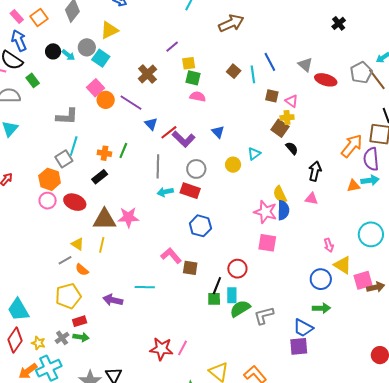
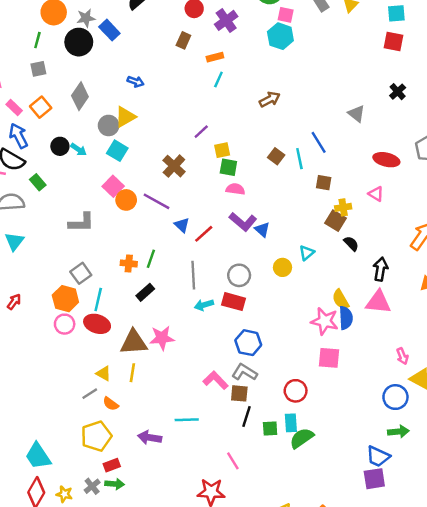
brown arrow: (231, 23) -> (270, 99), size x0.7
gray circle: (87, 47) -> (109, 125), moved
gray triangle: (305, 65) -> (356, 114), moved
pink triangle: (292, 101) -> (376, 194), moved
purple L-shape: (183, 139) -> (243, 222), moved
cyan line: (74, 146) -> (98, 300), moved
black rectangle: (100, 177) -> (145, 292), moved
pink triangle: (311, 199) -> (378, 302), size x1.6
black line: (217, 286) -> (246, 416), moved
gray L-shape: (264, 315) -> (244, 372), moved, turned 50
pink line: (182, 348) -> (233, 461), moved, turned -56

